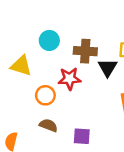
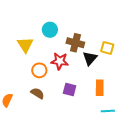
yellow triangle: (21, 66) -> (25, 45), turned 30
purple square: (82, 136) -> (70, 90), moved

